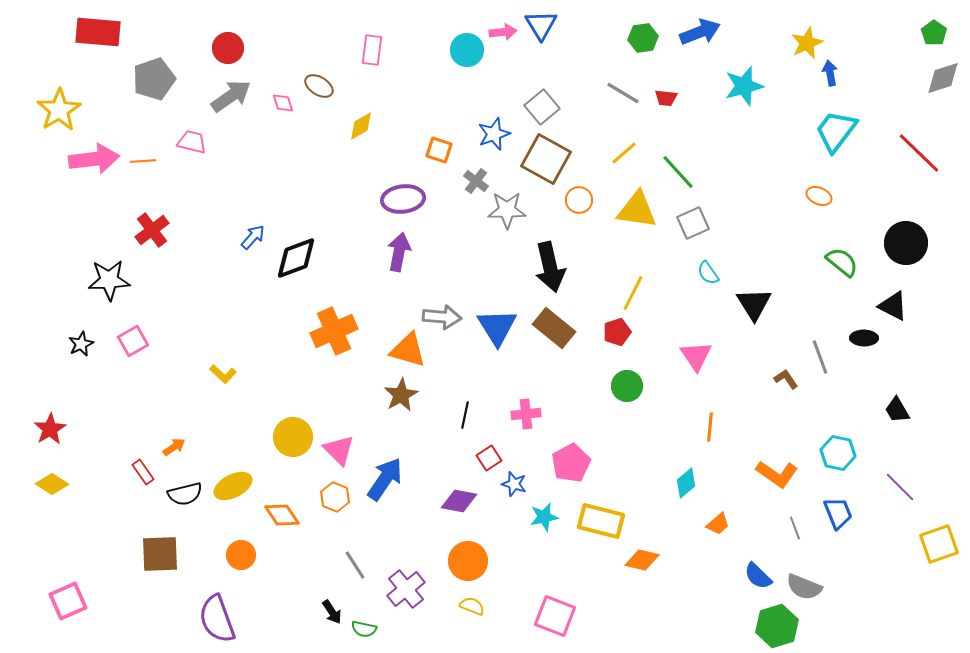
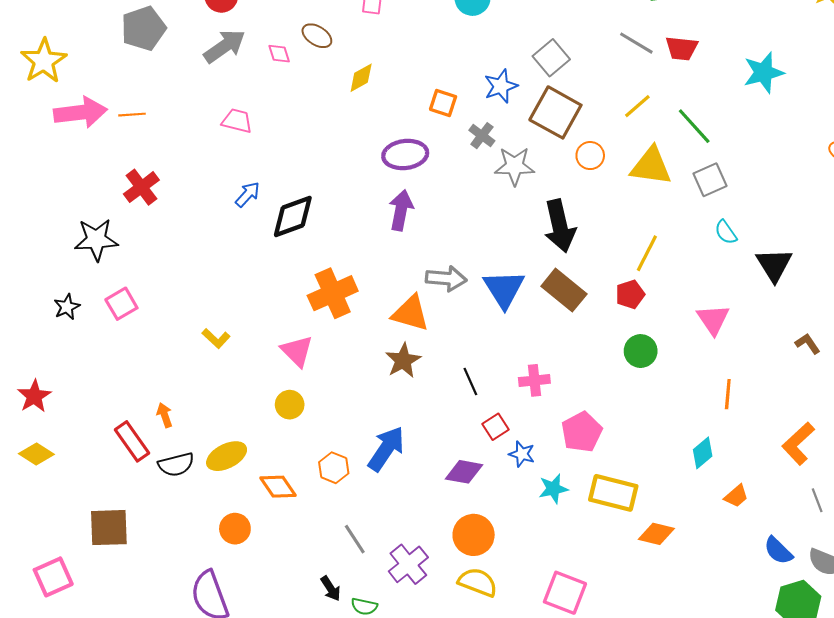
cyan star: (744, 86) -> (764, 73), moved
red trapezoid: (666, 98) -> (682, 48), size x1.4
pink trapezoid: (192, 142) -> (237, 121), moved
black line: (465, 415) -> (470, 381), turned -36
yellow circle: (293, 437) -> (290, 405), size x0.7
orange arrow: (174, 447) -> (165, 415), turned -75
pink triangle: (339, 450) -> (297, 351), moved
red rectangle: (143, 472) -> (132, 441), size x1.5
orange L-shape: (777, 474) -> (798, 443), turned 102
brown square: (160, 554) -> (109, 528), moved
yellow semicircle: (472, 606) -> (478, 582), size x1.5

